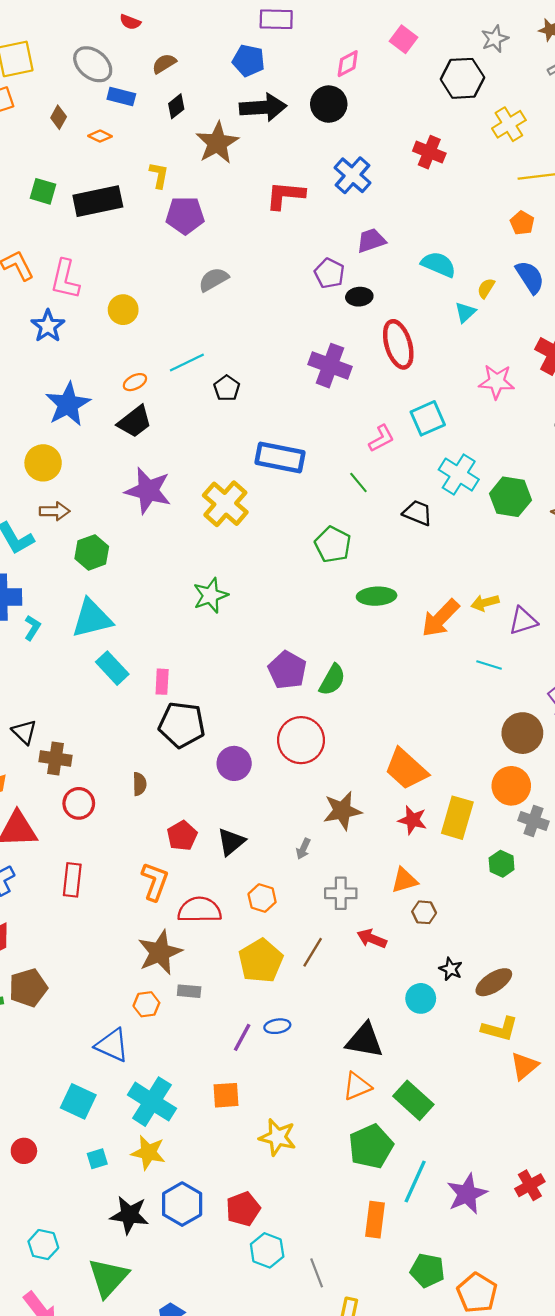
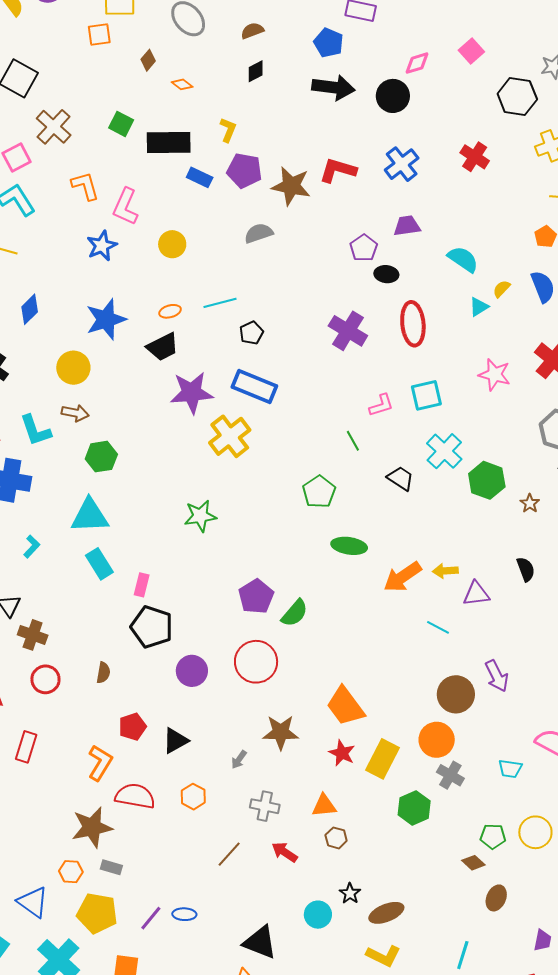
blue rectangle: (121, 97) -> (200, 177), moved
brown star: (217, 143) -> (291, 186), moved, turned 30
blue rectangle: (280, 458) -> (254, 386), moved
purple star: (148, 491) -> (192, 393), moved, turned -30
cyan L-shape: (32, 628) -> (32, 547), moved
green hexagon: (502, 864) -> (414, 808), size x1.4
yellow pentagon: (261, 961) -> (97, 913), moved, turned 30

